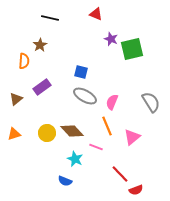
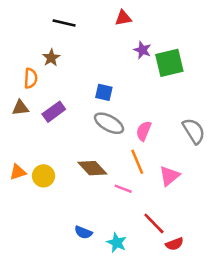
red triangle: (96, 14) -> (123, 18), turned -32
brown triangle: (16, 99) -> (20, 108), moved, turned 32
yellow circle: (47, 133) -> (44, 176), moved
cyan star: (75, 159) -> (117, 243), moved

